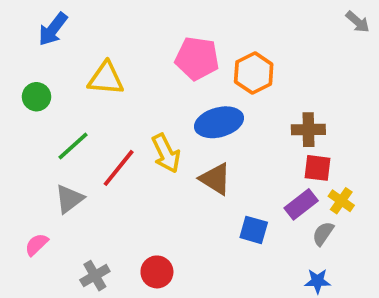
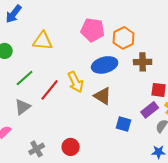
brown cross: (308, 130) -> (143, 62), moved

